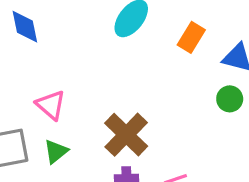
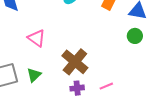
pink triangle: (51, 105) -> (36, 38), moved

